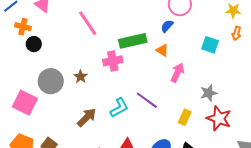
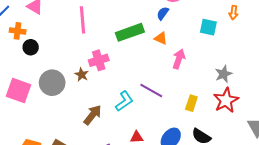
pink line: (88, 23) -> (83, 20), turned 36
pink cross: (113, 61) -> (99, 60), moved
gray star: (209, 93) -> (224, 74), moved
pink square: (25, 103) -> (18, 90), moved
red star: (219, 118) -> (226, 100), turned 30

